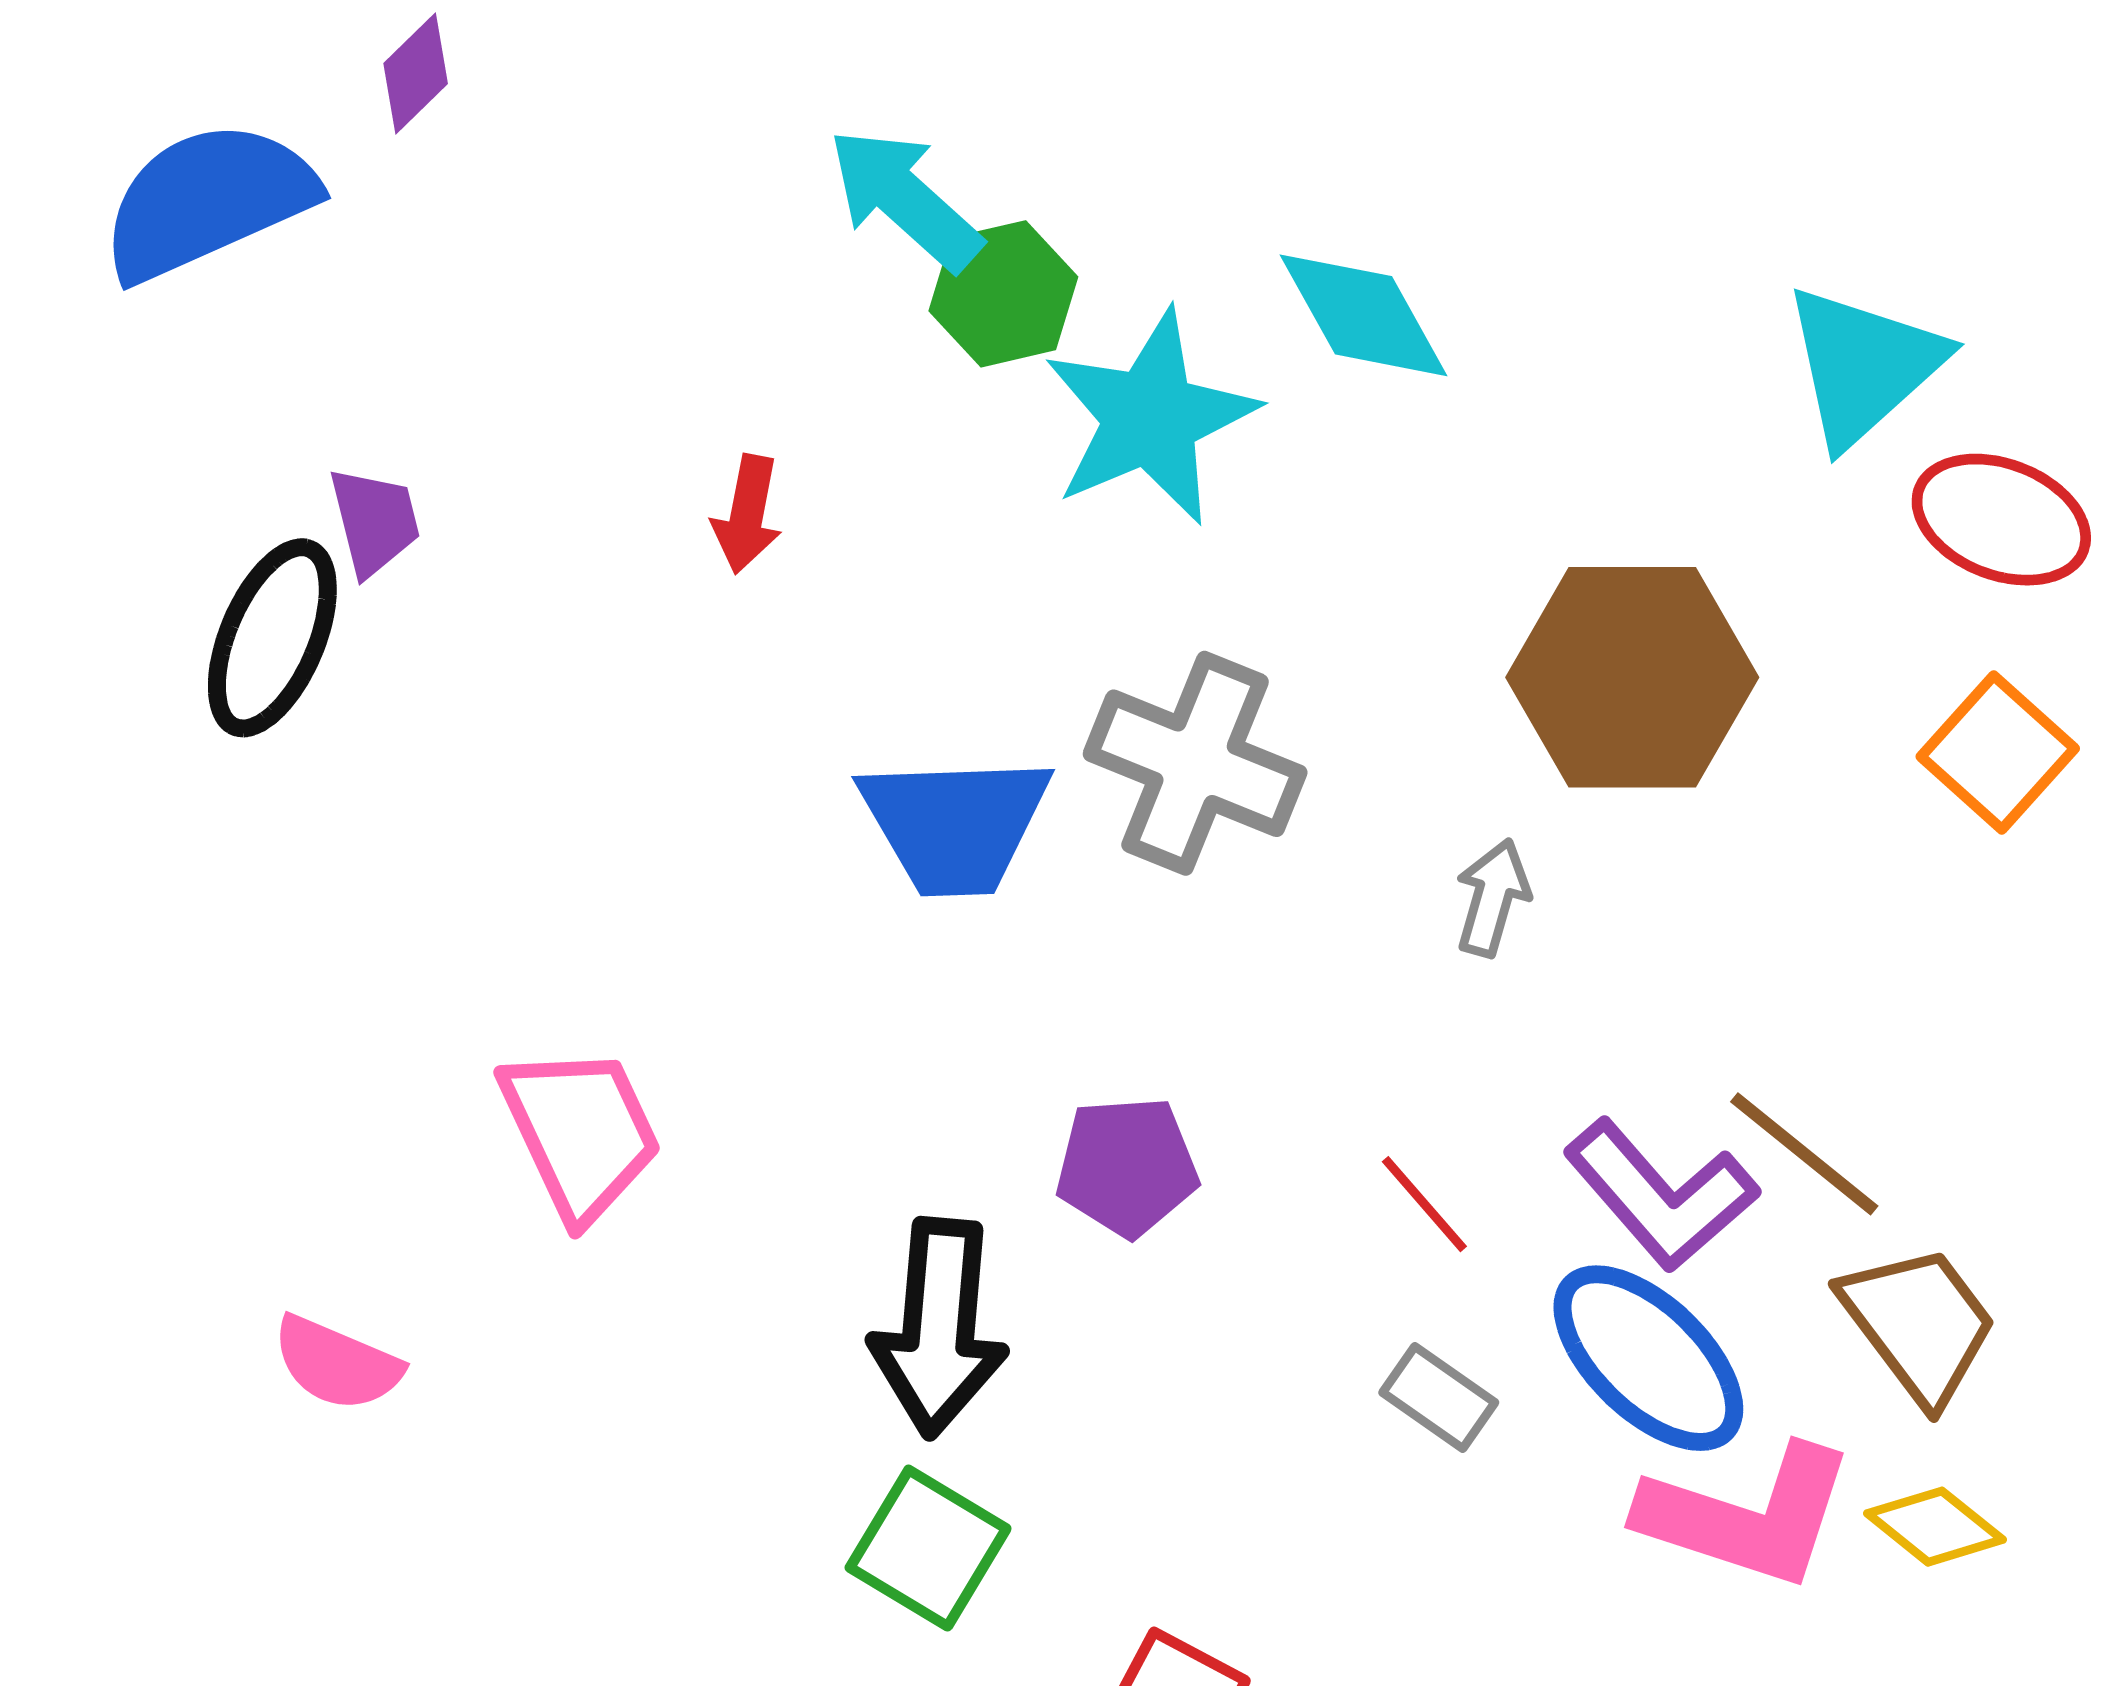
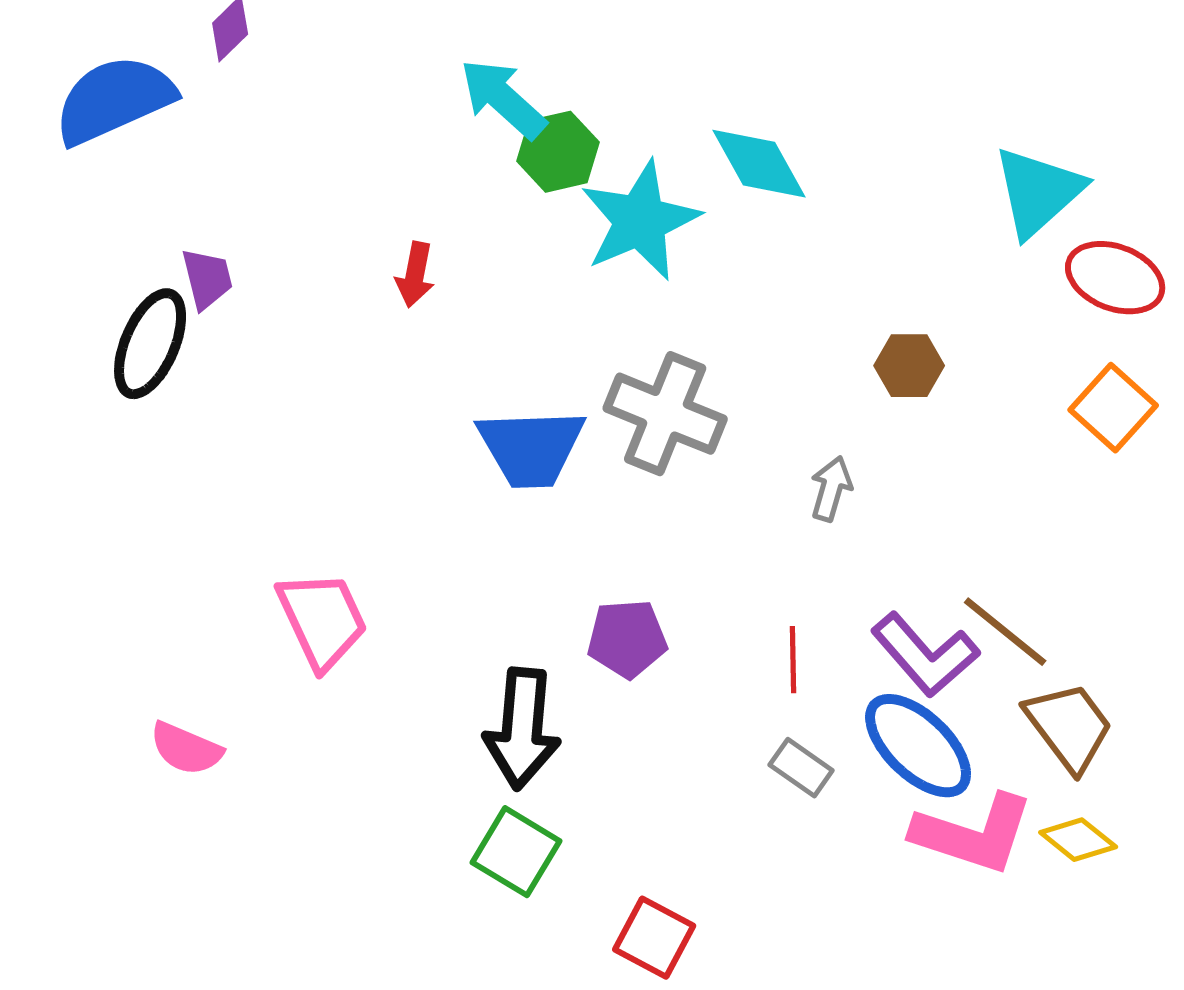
brown hexagon: (1632, 677) -> (909, 366), size x0.5
red line: (1424, 1204) -> (793, 660), turned 40

